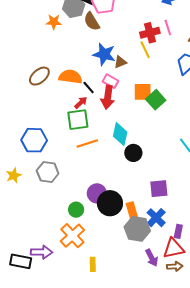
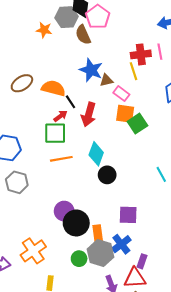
pink rectangle: (110, 81) -> (121, 94), moved
green circle: (76, 210) -> (79, 259), moved

